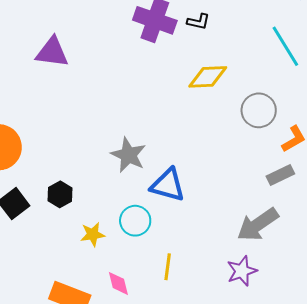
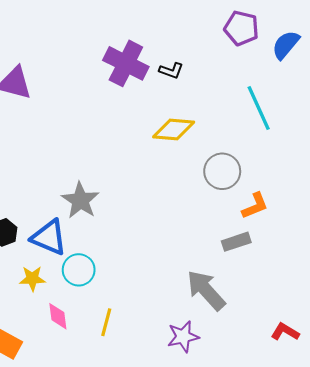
blue triangle: (168, 185) -> (49, 237), moved
gray arrow: (258, 224) -> (206, 290), turned 75
pink diamond: (118, 283) -> (58, 316), moved

